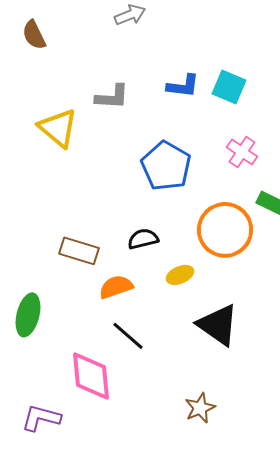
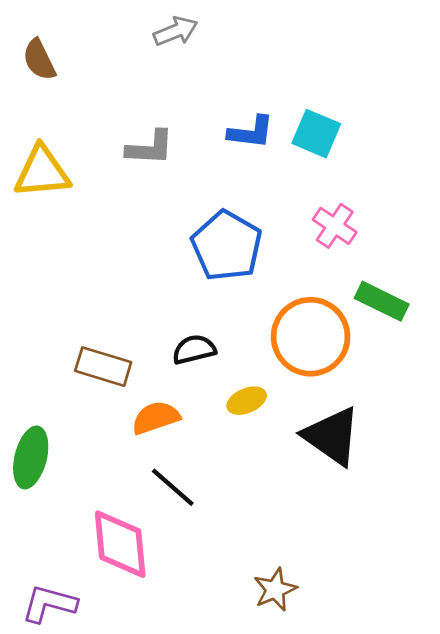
yellow triangle: (58, 128) -> (42, 172), moved, turned -45
black triangle: (218, 325) -> (332, 436), moved

